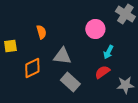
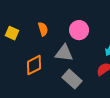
pink circle: (95, 29) -> (79, 30), moved
yellow square: (10, 46) -> (12, 33), moved, turned 32

